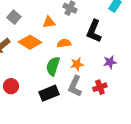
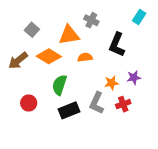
orange triangle: (49, 22) -> (69, 35), size x1.5
orange star: (77, 64) -> (112, 83), moved
green semicircle: (53, 66) -> (59, 85), moved

